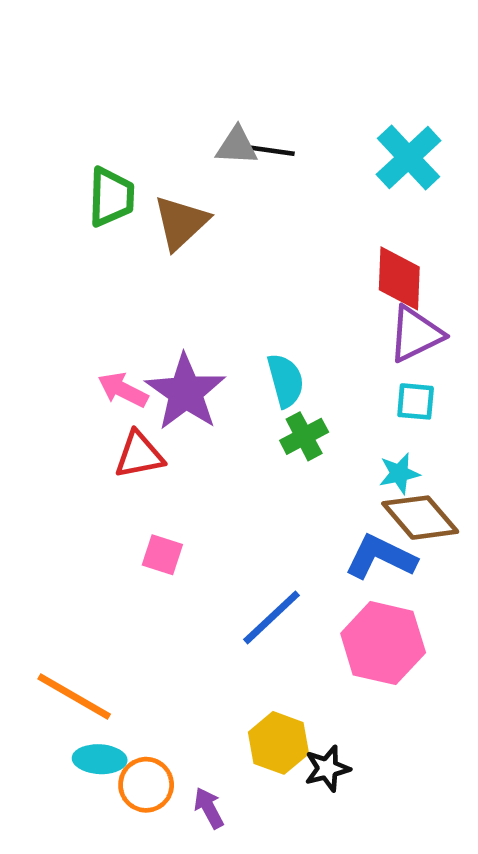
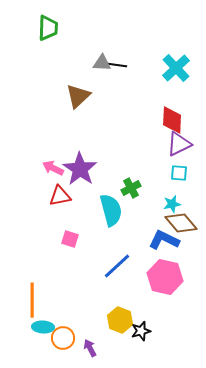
green trapezoid: (111, 197) -> (48, 28), moved
cyan semicircle: (285, 381) -> (111, 210), moved, size x1.4
orange line: (74, 696) -> (32, 300), turned 60

